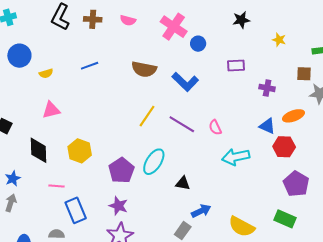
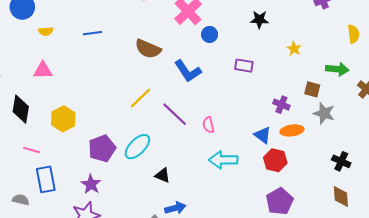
purple cross: (267, 88) -> (281, 105), moved

